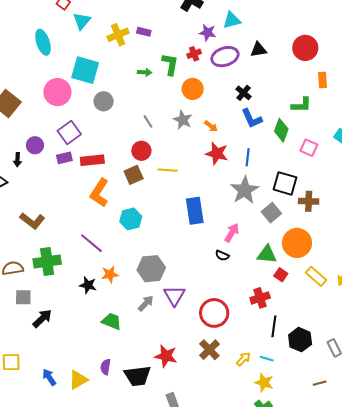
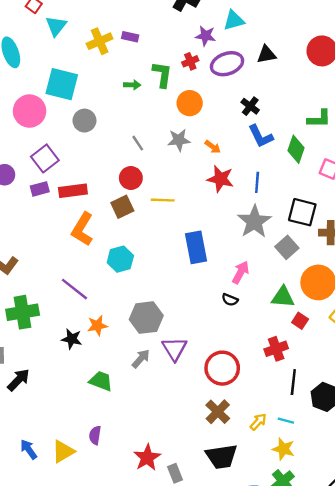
gray star: (183, 120) -> (179, 140), turned -30
red star: (166, 356) -> (147, 458), moved, turned 30
black trapezoid: (138, 376) -> (221, 456), moved

